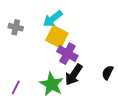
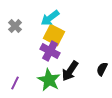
gray cross: (16, 27) -> (15, 26), turned 32
purple cross: (67, 54) -> (50, 51), moved

